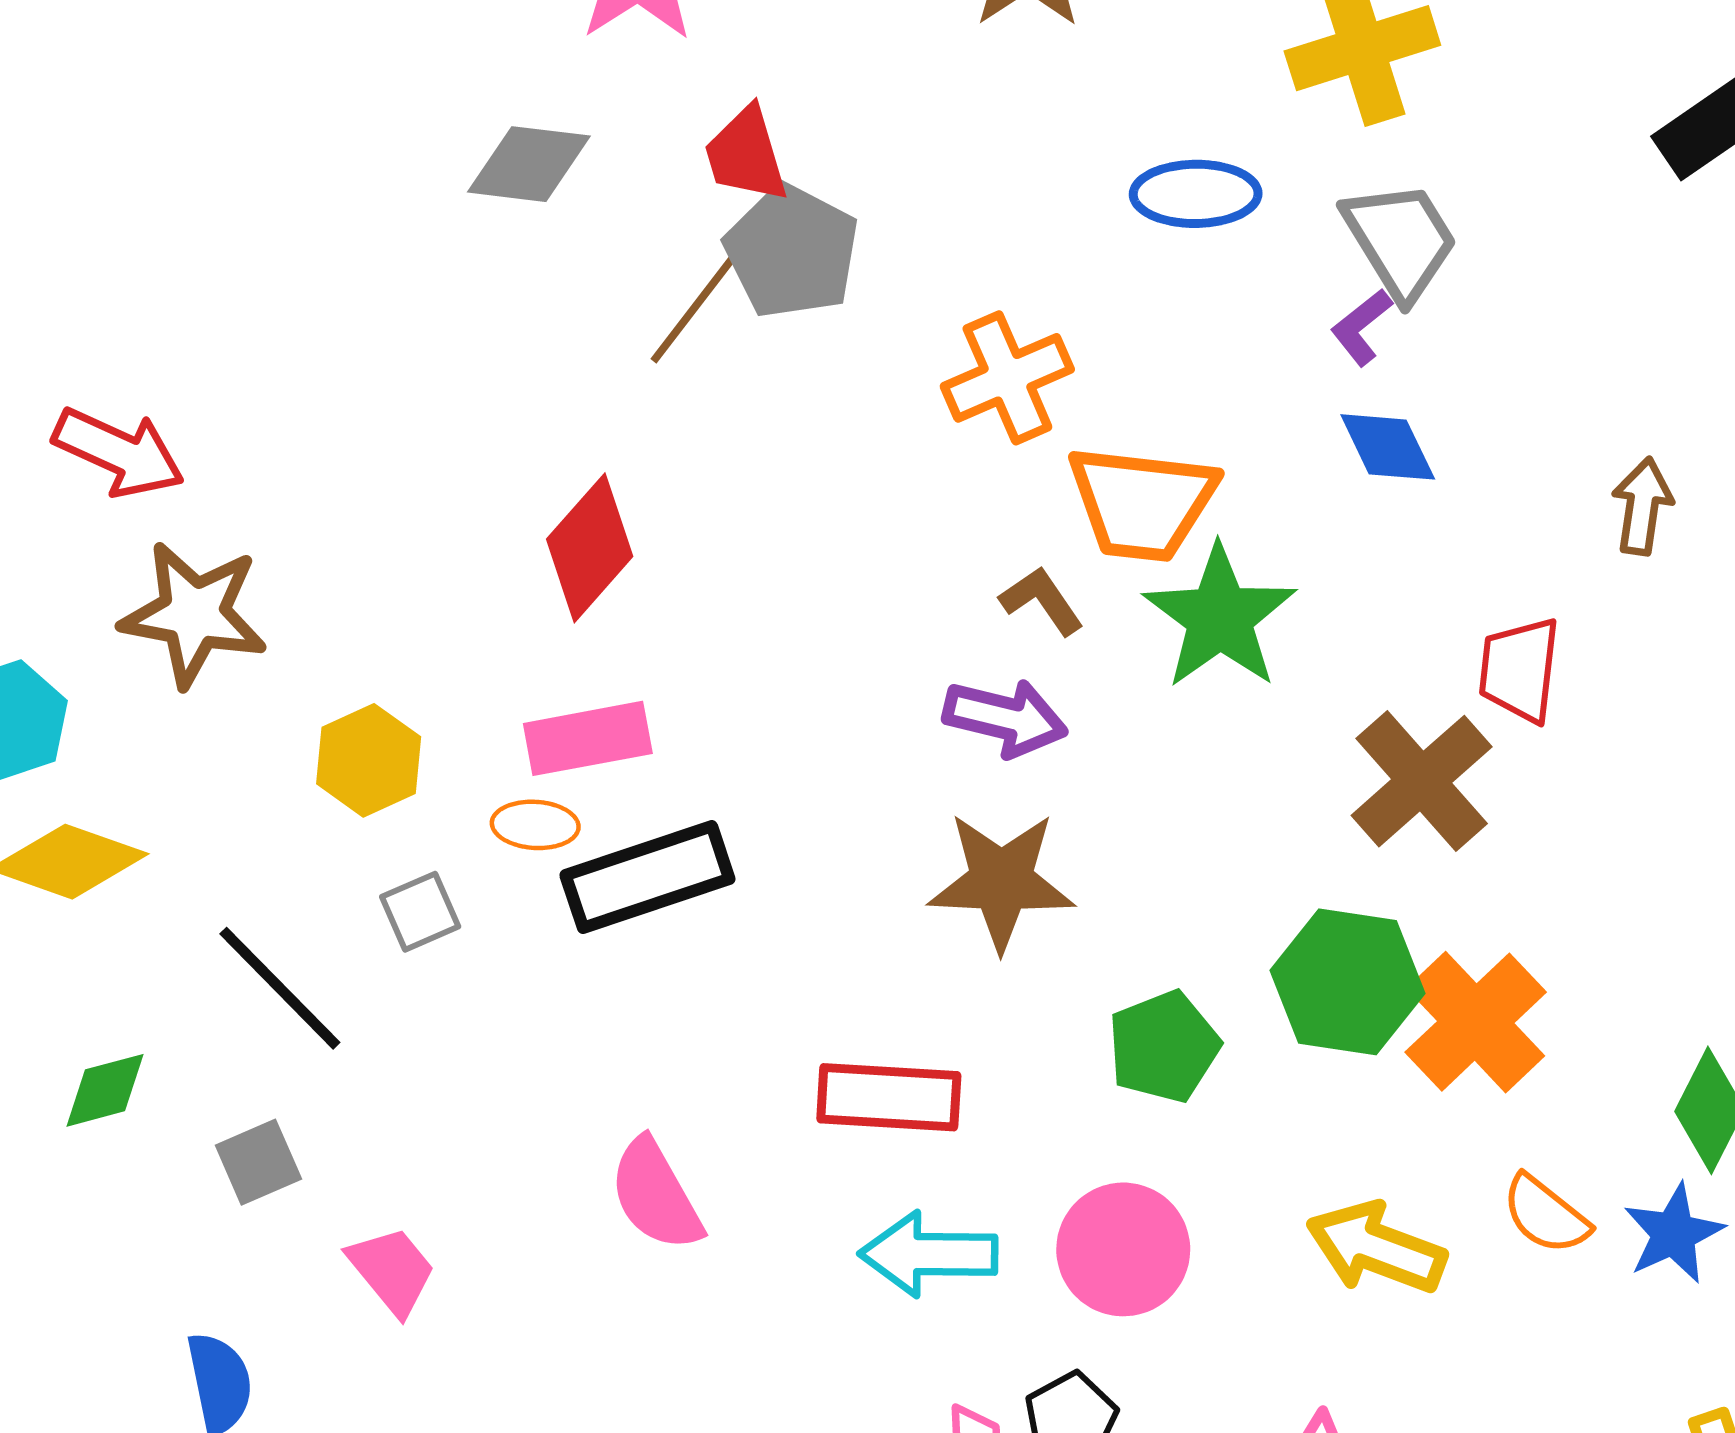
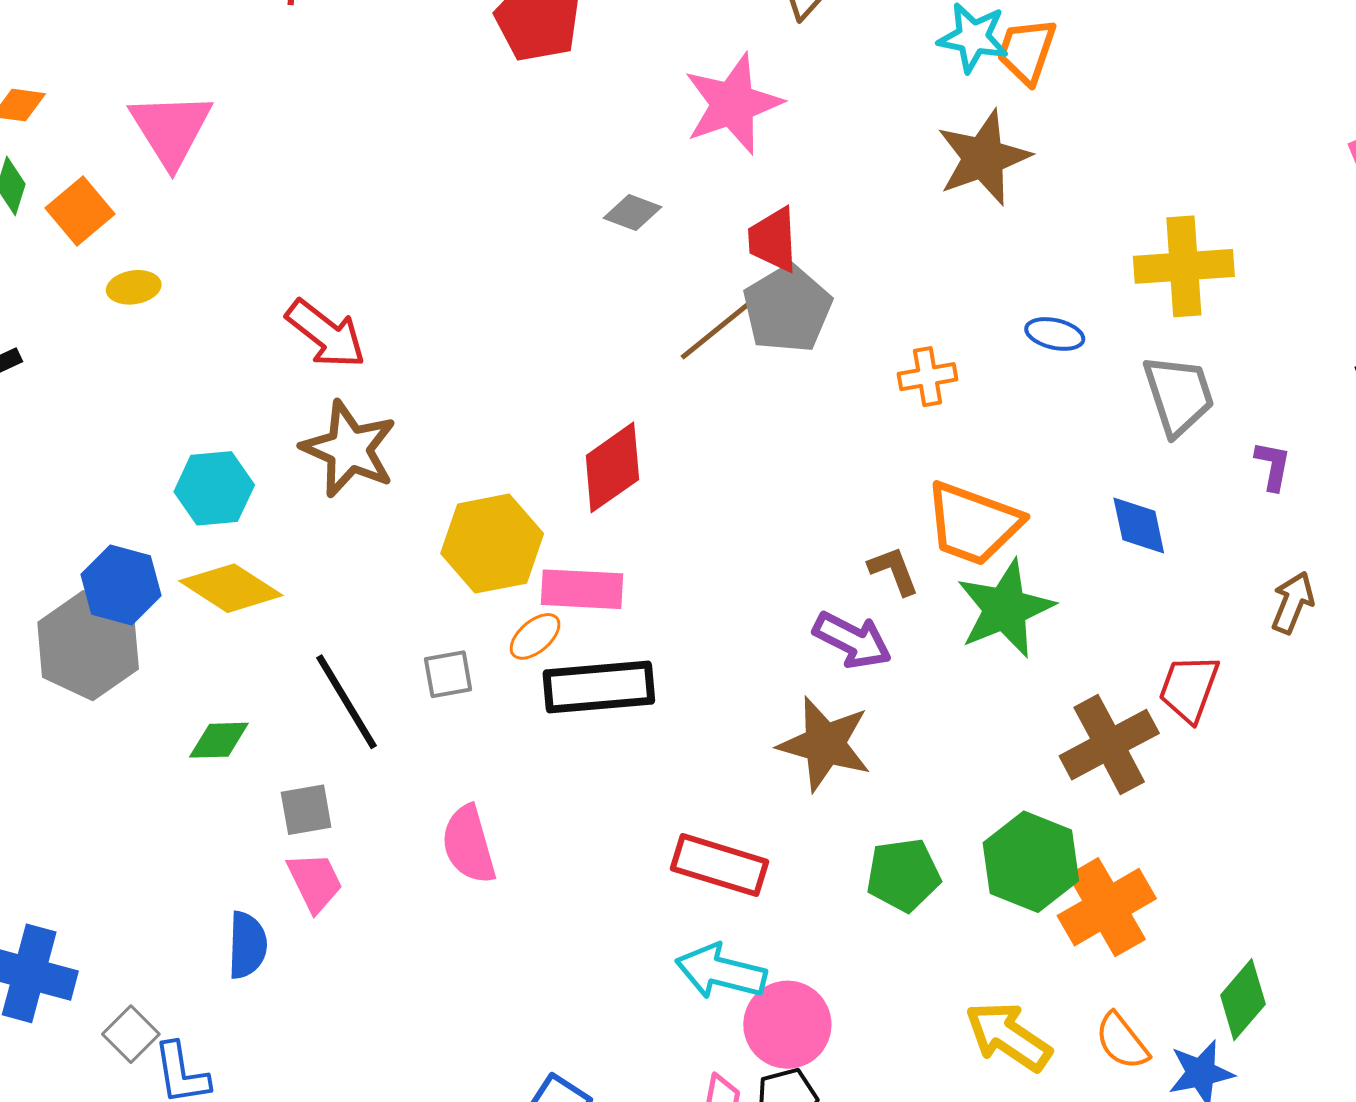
gray diamond: (529, 164) -> (633, 212), size x0.7
blue ellipse: (1196, 194) -> (1055, 334), size x0.7
purple L-shape: (1362, 327) -> (1273, 466), moved, turned 126
orange cross: (1007, 378) -> (928, 377), moved, size x0.7
yellow hexagon: (369, 760) -> (492, 544), moved, size x1.4
orange ellipse: (535, 825) -> (535, 636), turned -58
pink semicircle: (656, 1195) -> (469, 845), moved
pink circle: (1123, 1249) -> (787, 1025), moved
pink trapezoid: (392, 1270) -> (315, 882), moved

